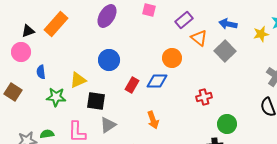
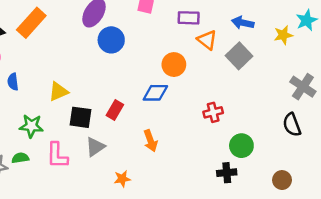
purple rectangle: (184, 20) -> (189, 18), turned 42
blue circle: (109, 60) -> (111, 40), moved
red rectangle: (132, 85) -> (115, 110), moved
green star: (56, 97) -> (31, 126), moved

